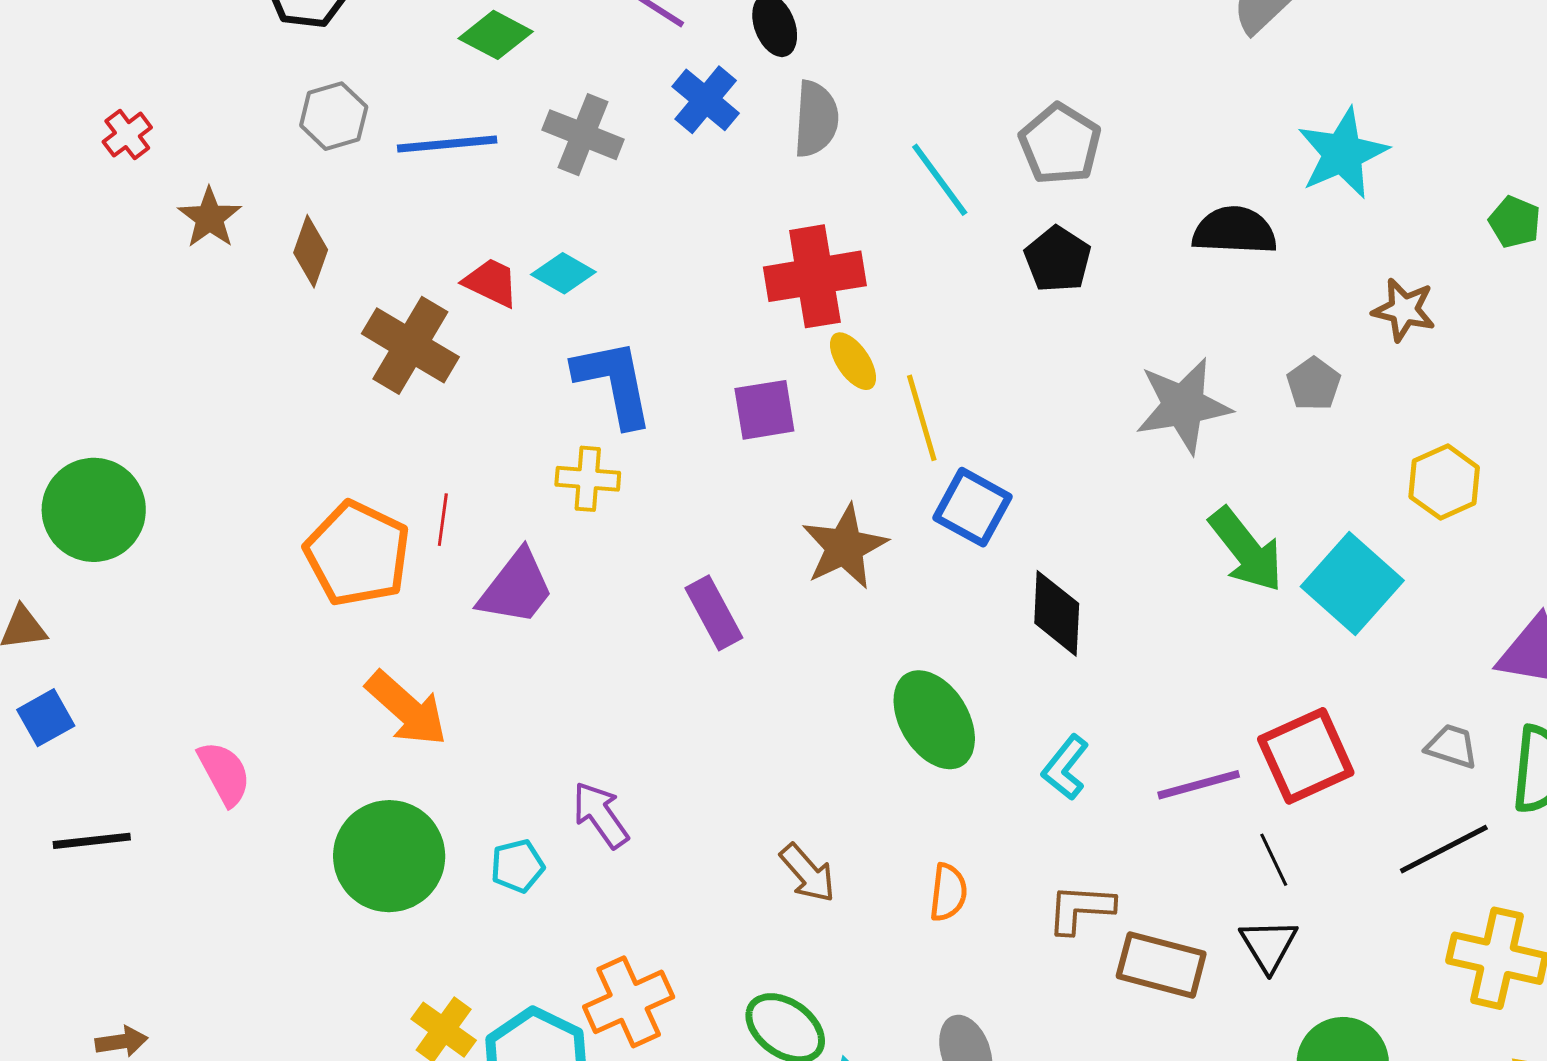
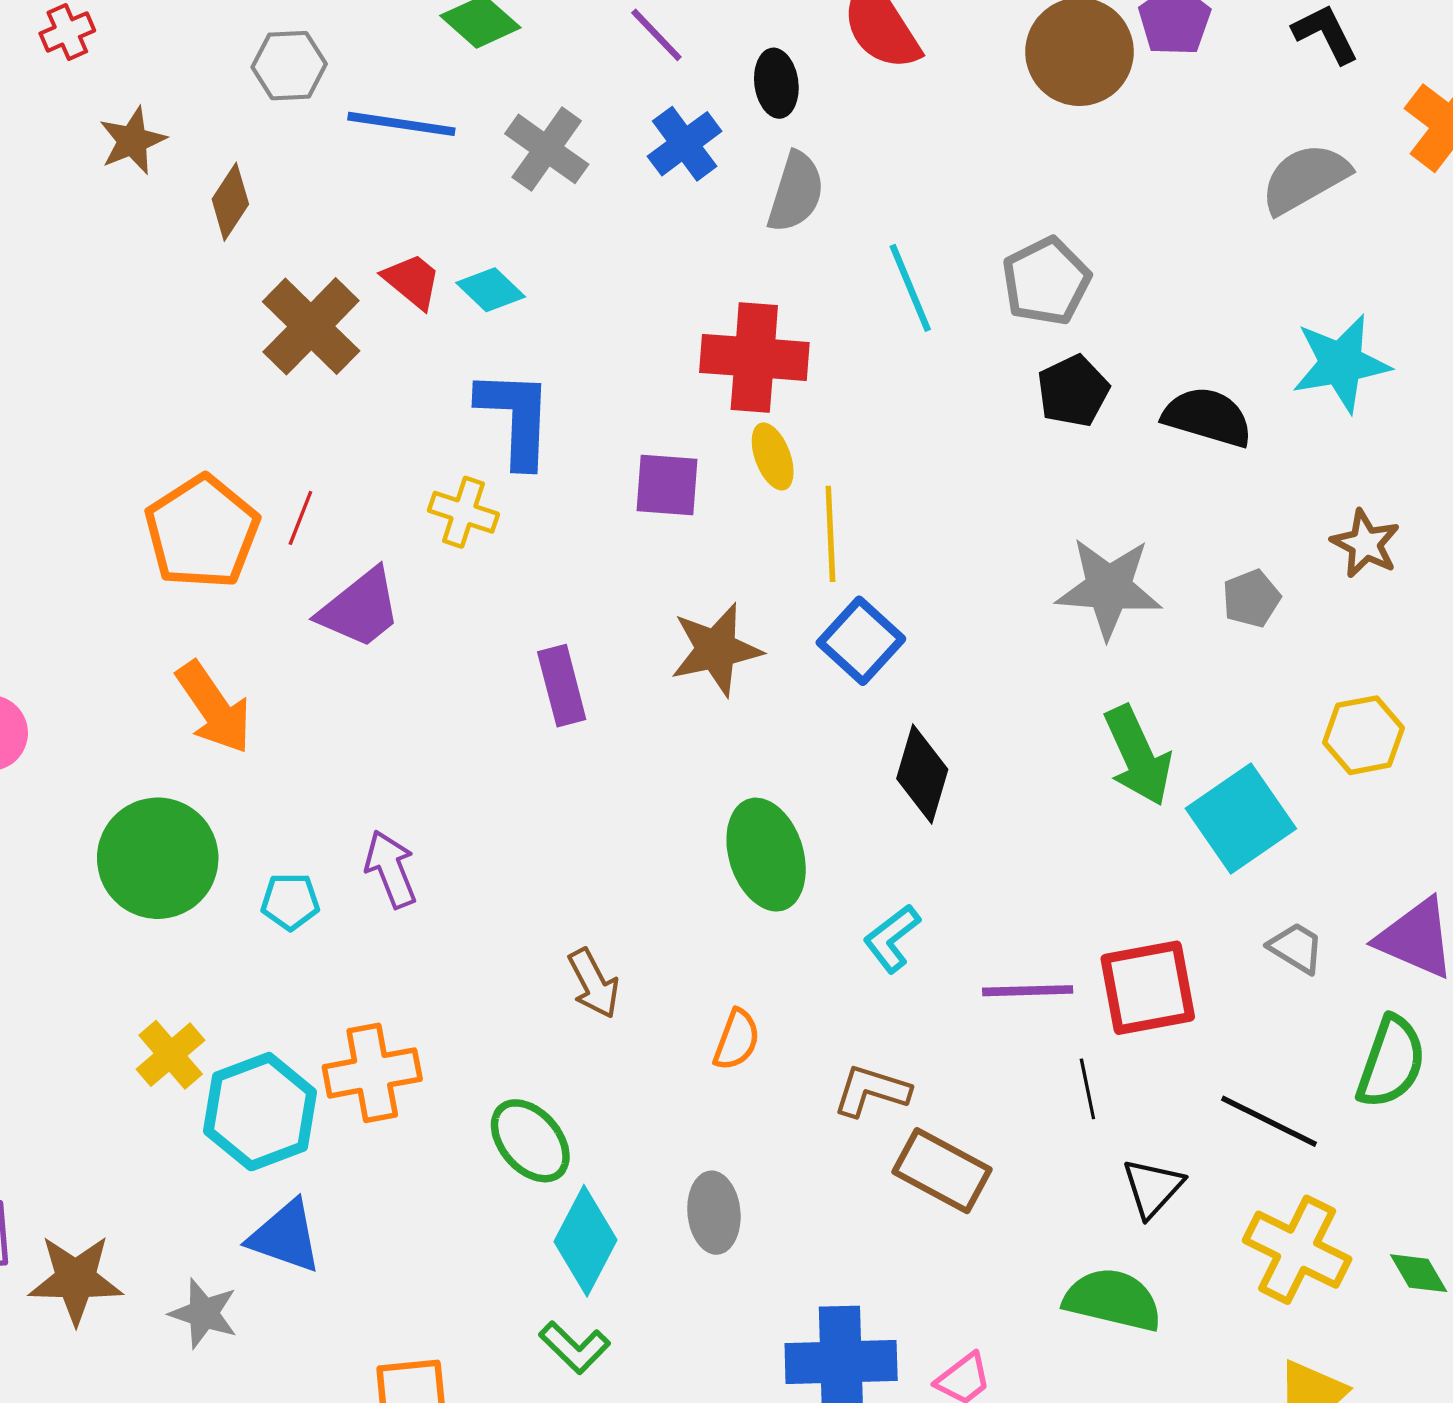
black pentagon: (1058, 259) -> (1073, 391), moved
gray trapezoid: (1452, 746) -> (1296, 948), moved
black line: (1444, 849) -> (1269, 1121), turned 40
black triangle: (1269, 945) -> (1153, 1188), moved

